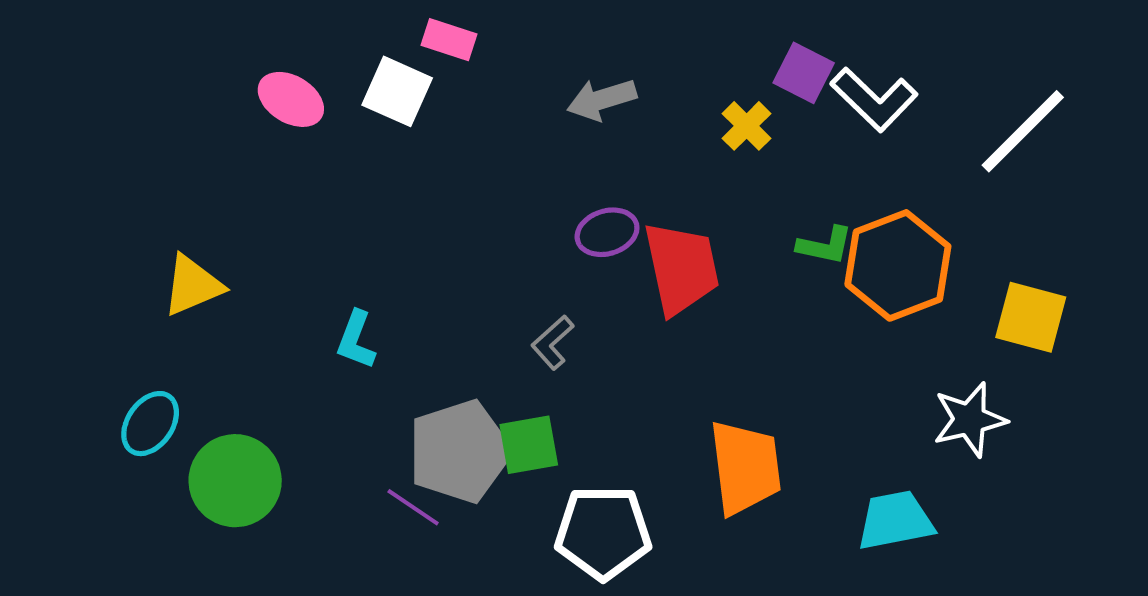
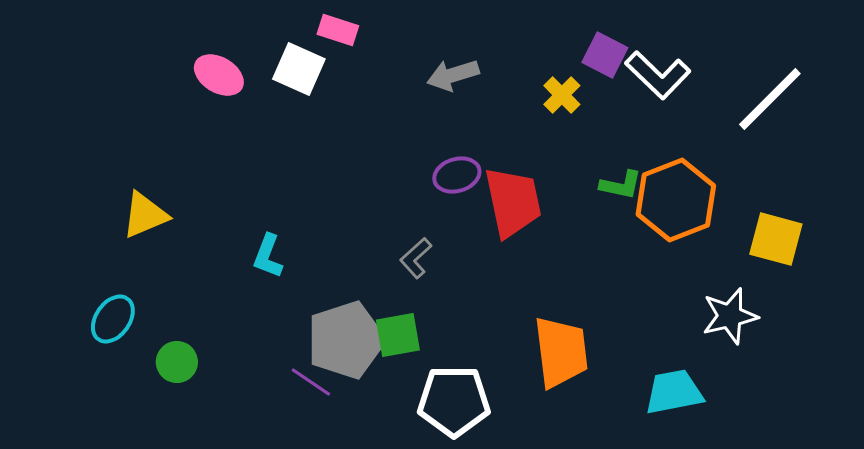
green circle: (235, 481) -> (177, 362), size x0.6

